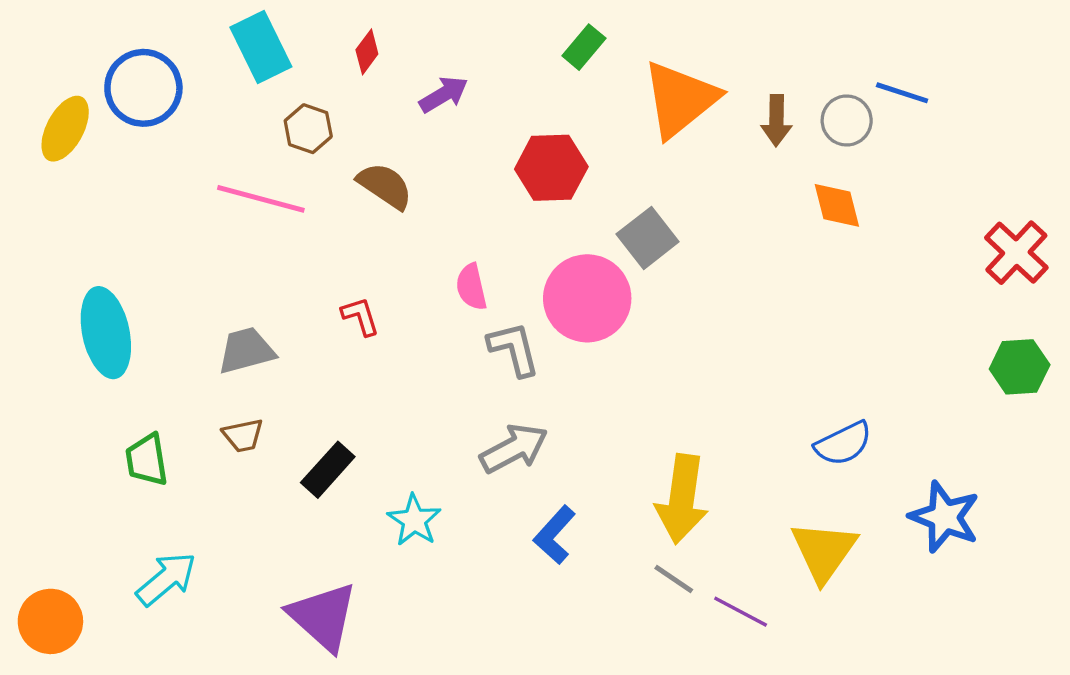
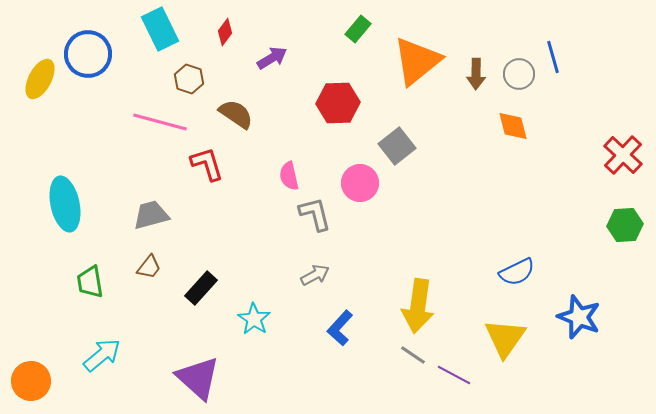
blue line: (902, 93) -> (553, 57), turned 56
pink circle: (587, 298) -> (360, 183), size x0.7
red L-shape: (360, 316) -> (207, 164), moved, size x1.4
brown trapezoid: (243, 435) -> (149, 267), turned -40
gray arrow: (514, 448) -> (315, 275), size x0.7

